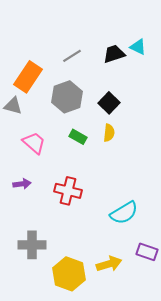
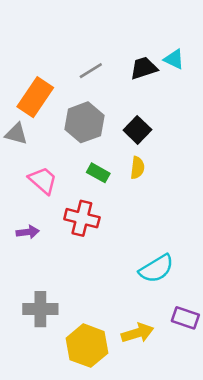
red cross: (68, 191) -> (82, 218), moved

